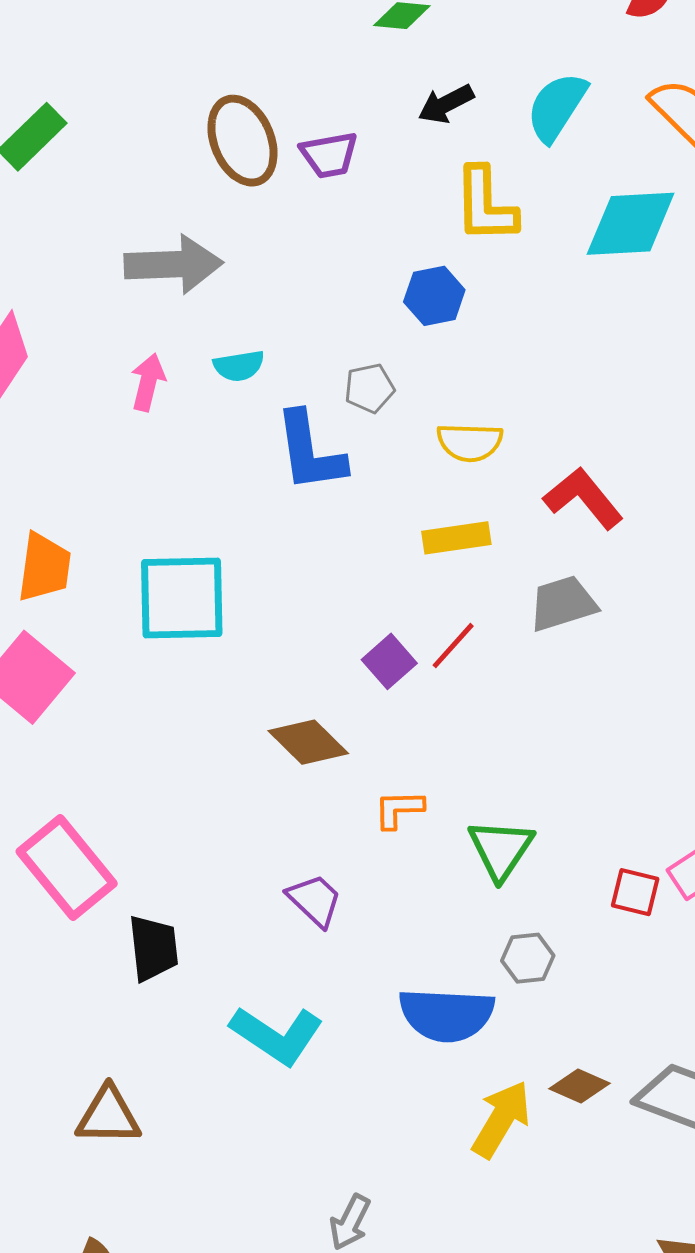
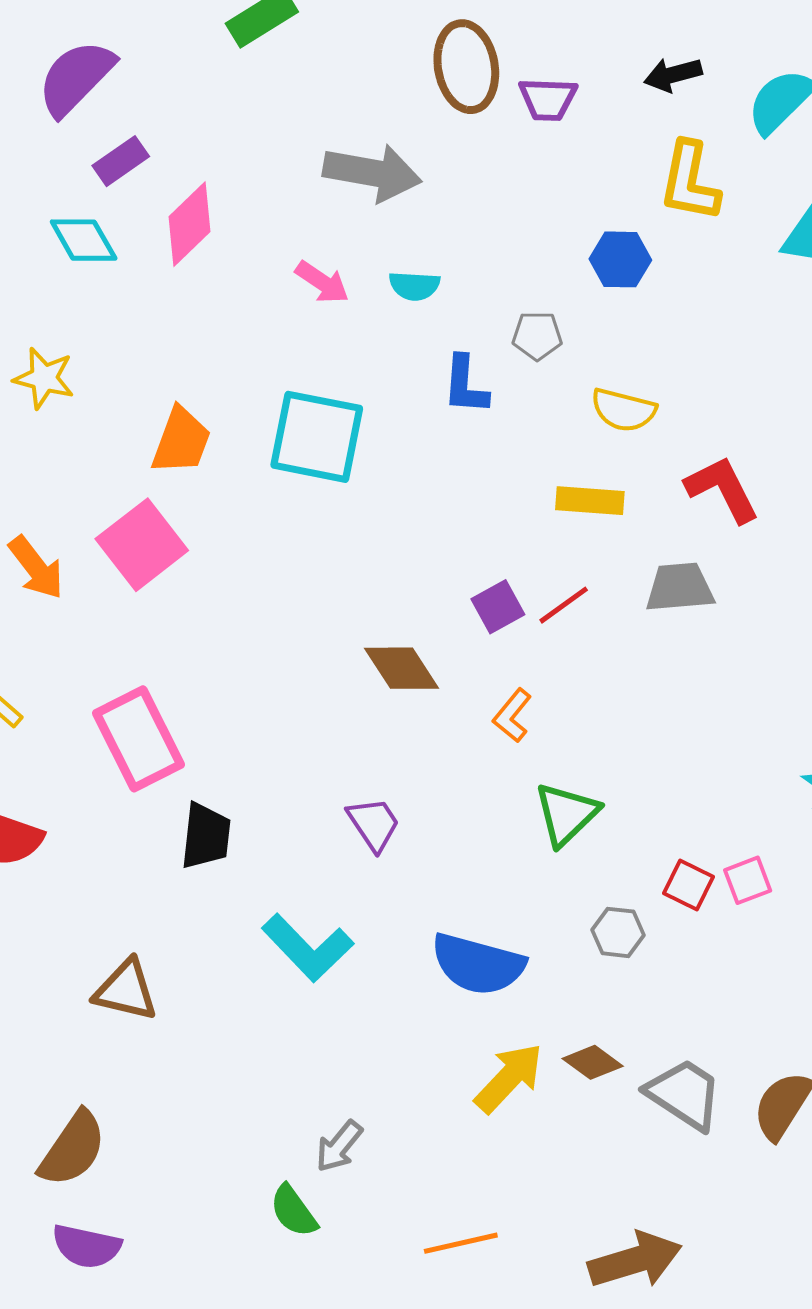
pink arrow: (148, 382) -> (322, 282), turned 98
blue L-shape: (310, 452) -> (465, 385), size x0.7
cyan square: (182, 598) -> (317, 437), moved
orange L-shape: (399, 809) -> (512, 716), moved, turned -62
gray hexagon: (528, 958) -> (618, 932), moved

